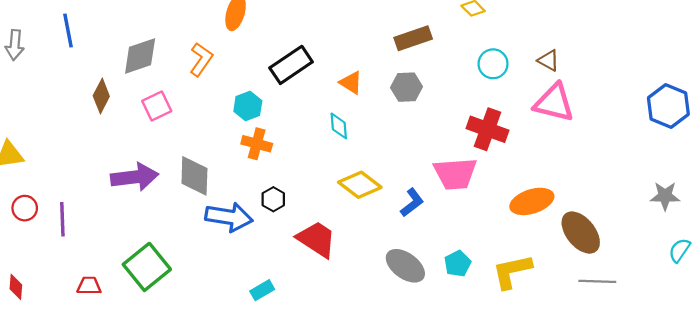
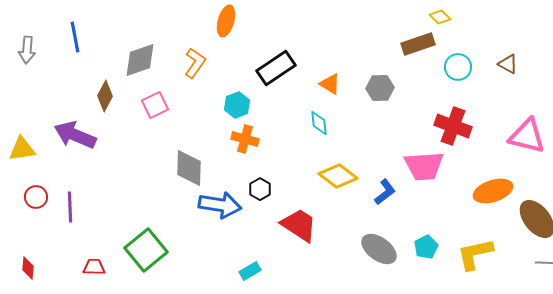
brown rectangle: (413, 38) -> (418, 44), moved
pink triangle: (554, 103) -> (527, 136), moved
purple arrow: (135, 177) -> (75, 135), moved, turned -150

